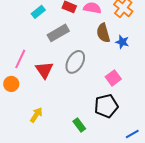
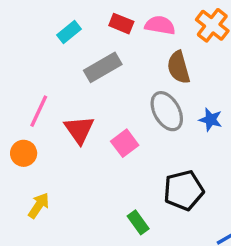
blue star: (122, 42) -> (211, 120), moved
gray ellipse: (75, 62) -> (167, 111), moved, turned -60
pink square: (113, 78) -> (125, 143), moved
yellow arrow: (36, 115) -> (39, 206), moved

